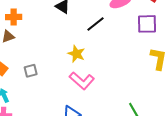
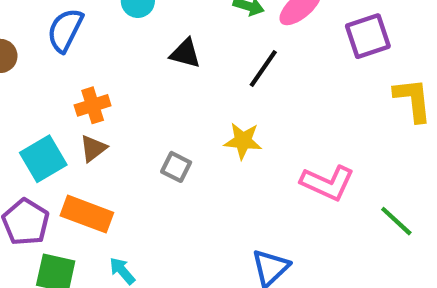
gray square: (31, 71) -> (176, 167), moved, turned -32
pink L-shape: (82, 81) -> (327, 183), moved

